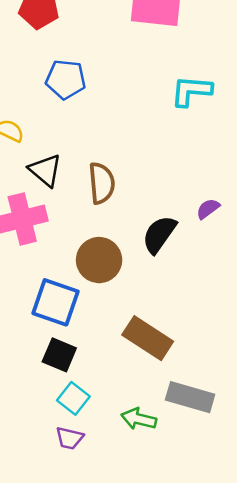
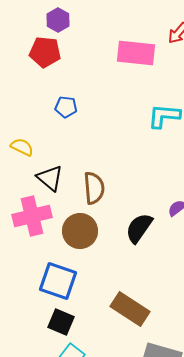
blue pentagon: (66, 79) -> (66, 107), size x0.7
brown circle: (99, 260) -> (80, 231), moved

